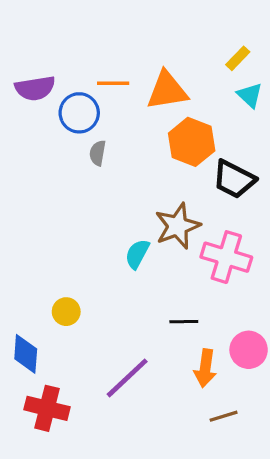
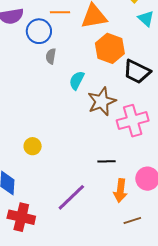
cyan semicircle: (137, 254) -> (77, 80), moved
pink cross: (226, 257) -> (133, 121), turned -32
yellow circle: (66, 312) -> (33, 146), moved

